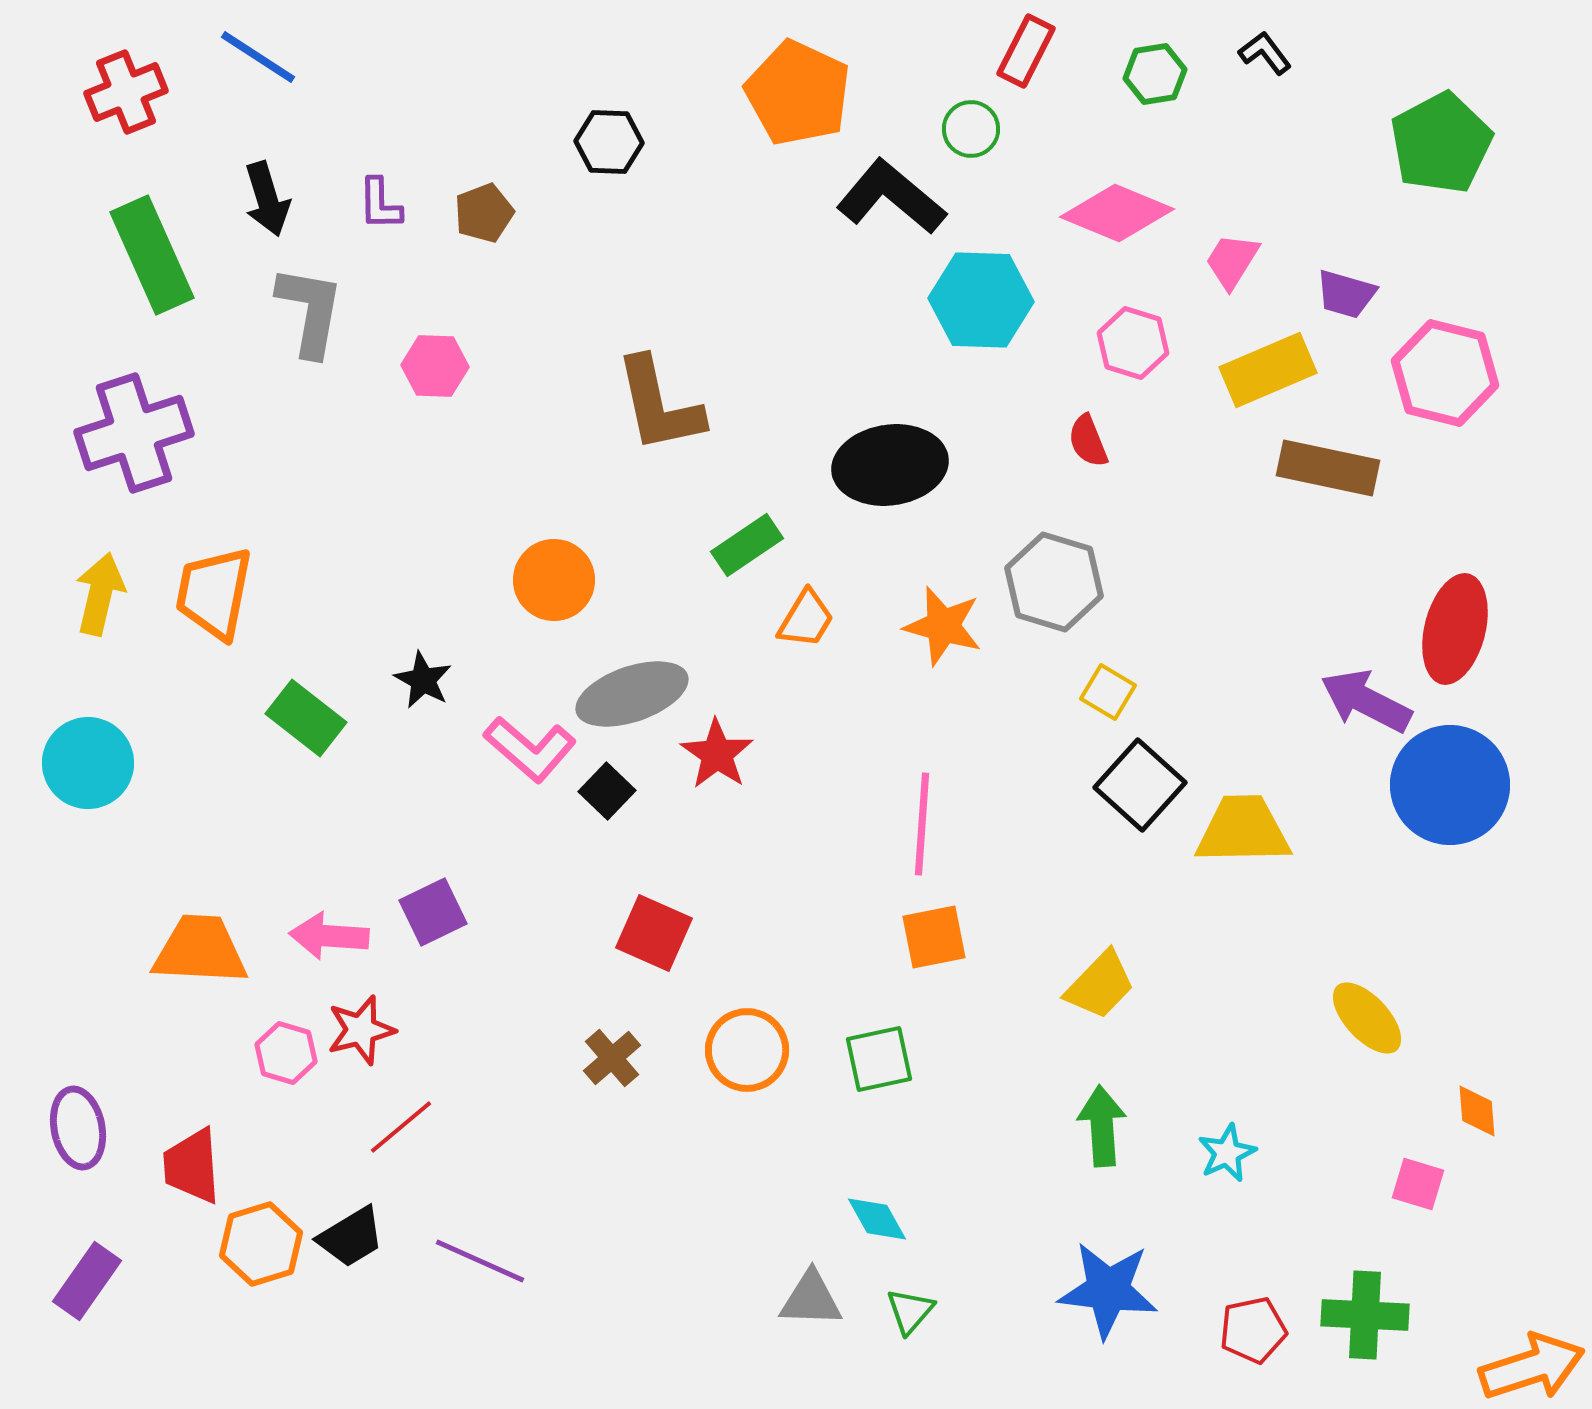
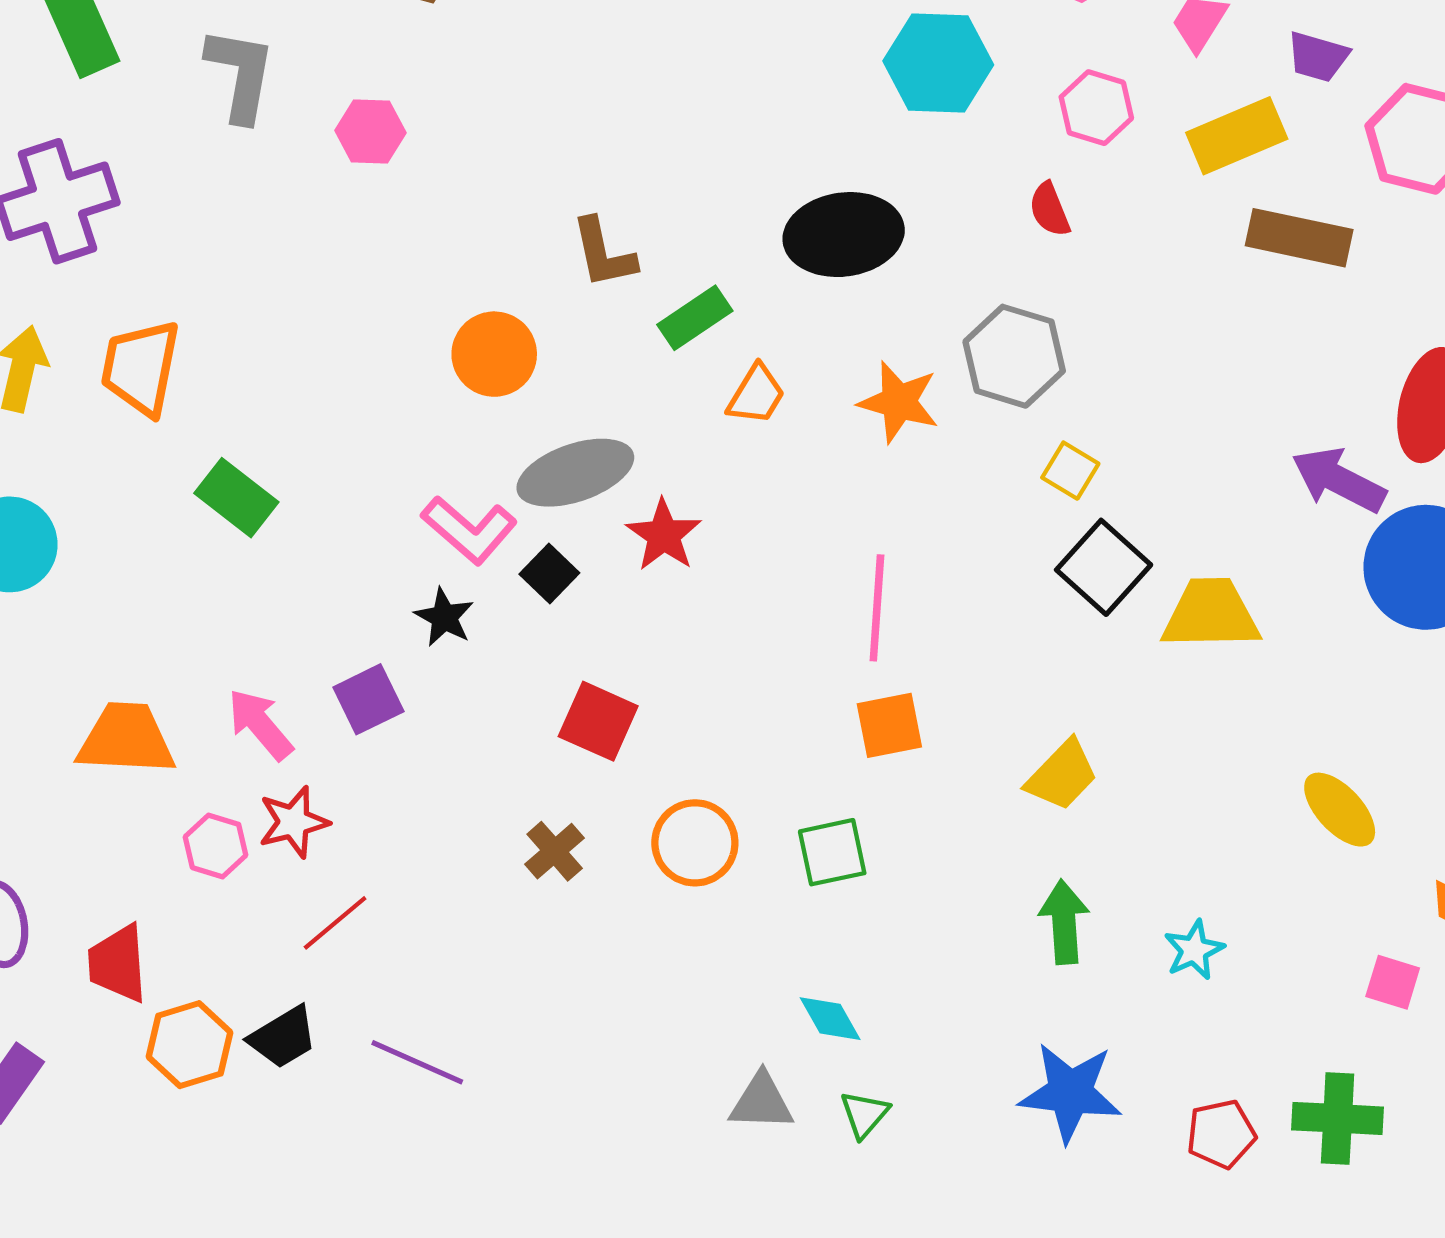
brown L-shape: (659, 405) -> (603, 253), moved, size x0.7
black star: (423, 680) -> (444, 617), moved
pink arrow: (329, 936) -> (260, 724), turned 46

